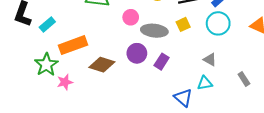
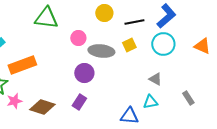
purple rectangle: (162, 62) -> (79, 102), moved
brown diamond: (102, 65) -> (42, 107), moved
blue triangle: (183, 98) -> (129, 116), turned -36

